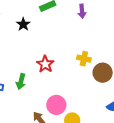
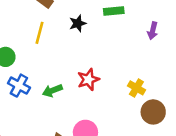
green arrow: (21, 82) -> (52, 91), turned 35

